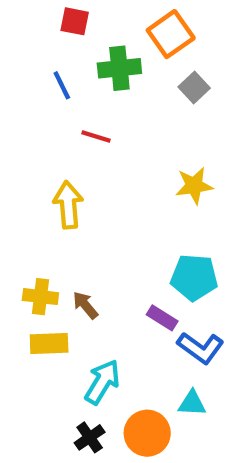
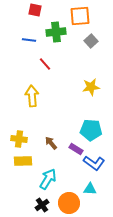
orange square: (171, 34) -> (80, 16), turned 30
blue line: (62, 85) -> (29, 40), turned -56
red line: (96, 137) -> (45, 64), turned 32
brown arrow: (85, 305) -> (51, 143), moved

